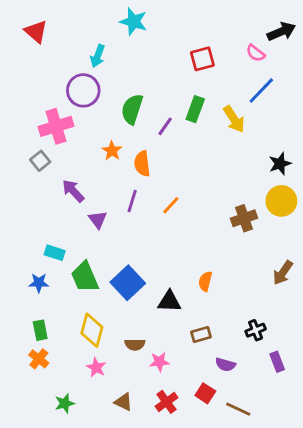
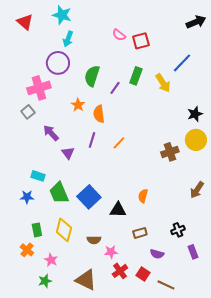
cyan star: (134, 22) -> (62, 15), moved
pink semicircle: (256, 53) -> (119, 35), moved
green rectangle: (40, 330) -> (37, 230), moved
pink star: (96, 368) -> (51, 260), moved
brown triangle: (123, 402) -> (86, 280), size x1.6
red cross: (167, 402) -> (120, 271), moved

